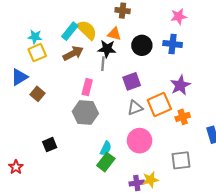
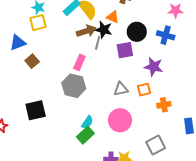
brown arrow: (73, 53) -> (86, 31), moved
purple square: (132, 81) -> (125, 50), moved
purple star: (180, 85) -> (154, 67), moved, turned 30
orange square: (159, 104) -> (144, 90), size x0.6
black square: (50, 145) -> (36, 110), size x1.5
gray square: (181, 160) -> (156, 145), turned -30

